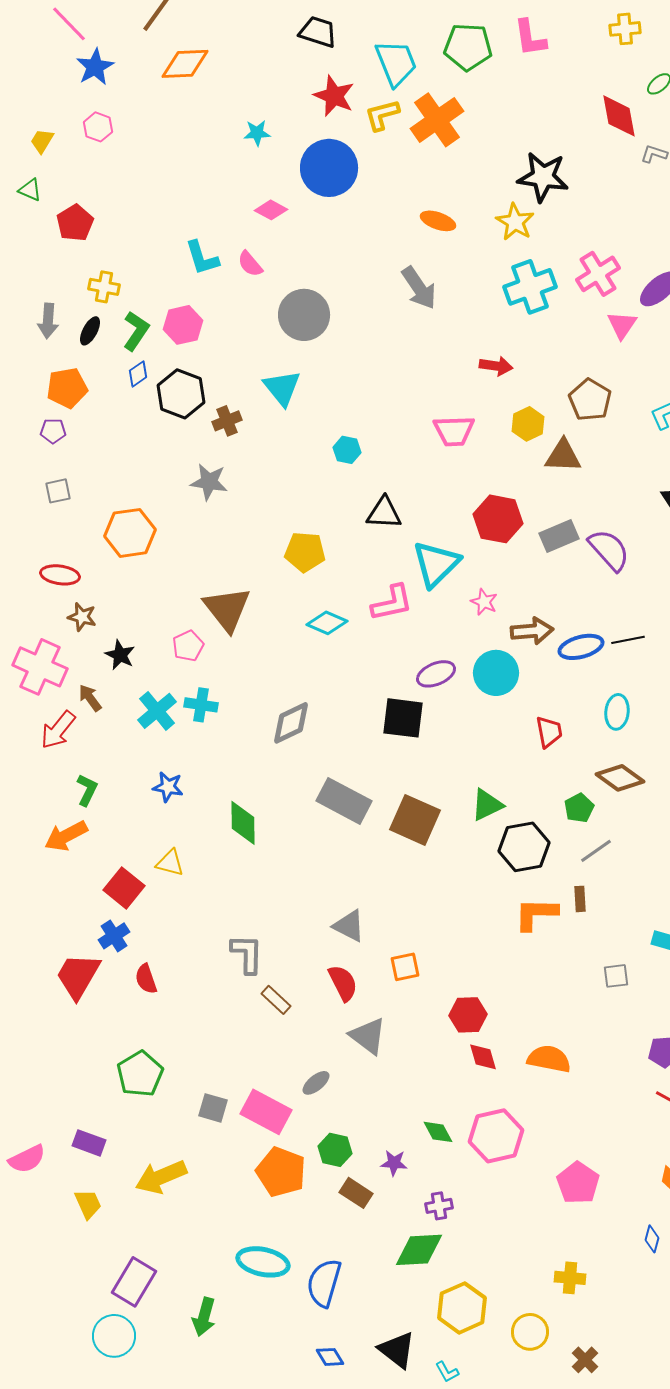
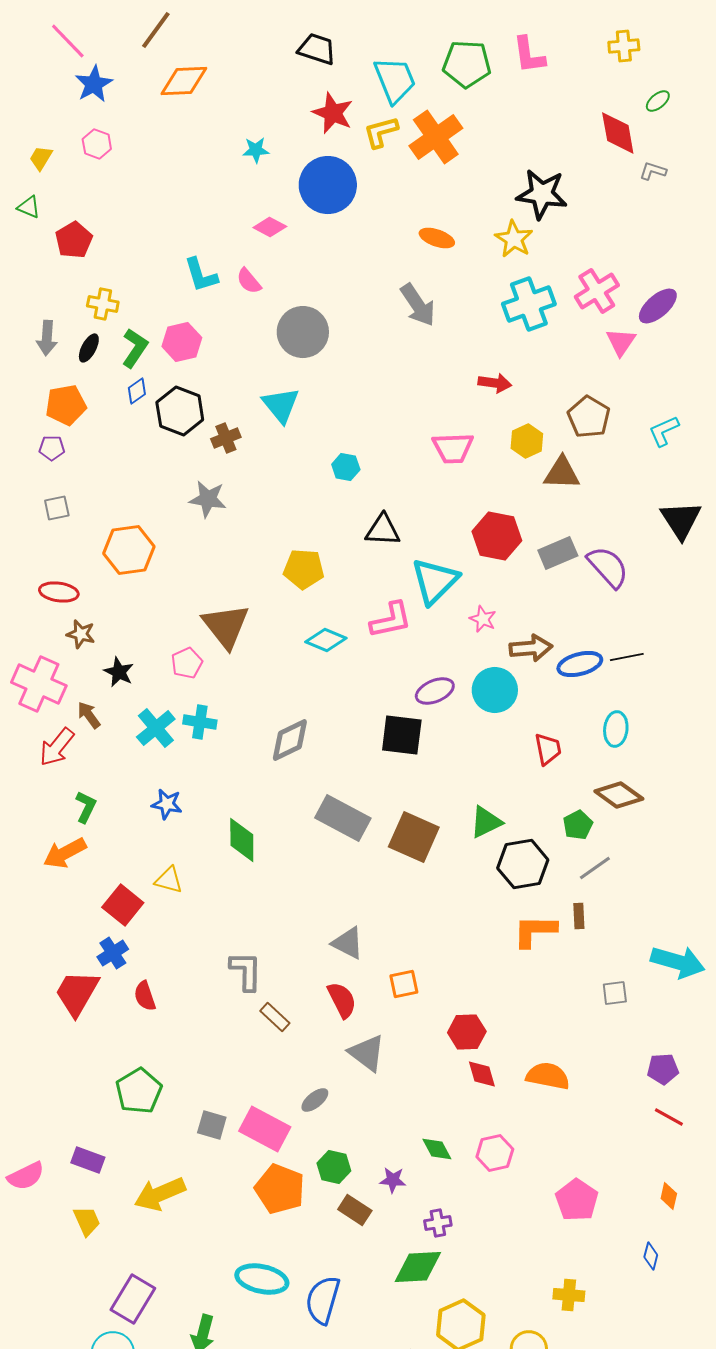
pink hexagon: (496, 1136) -> (495, 1153), size x0.7

